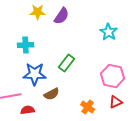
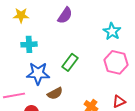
yellow star: (38, 12) -> (21, 15), moved
pink hexagon: (113, 76) -> (116, 62), moved

